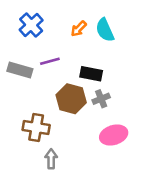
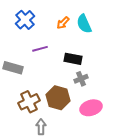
gray rectangle: (20, 70) -> (13, 68), moved
brown hexagon: (71, 99) -> (58, 98), moved
brown cross: (36, 128) -> (29, 102), turned -35

